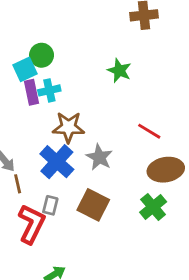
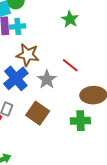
red line: (149, 131) -> (70, 65), moved
green cross: (153, 207) -> (80, 121), turned 30

